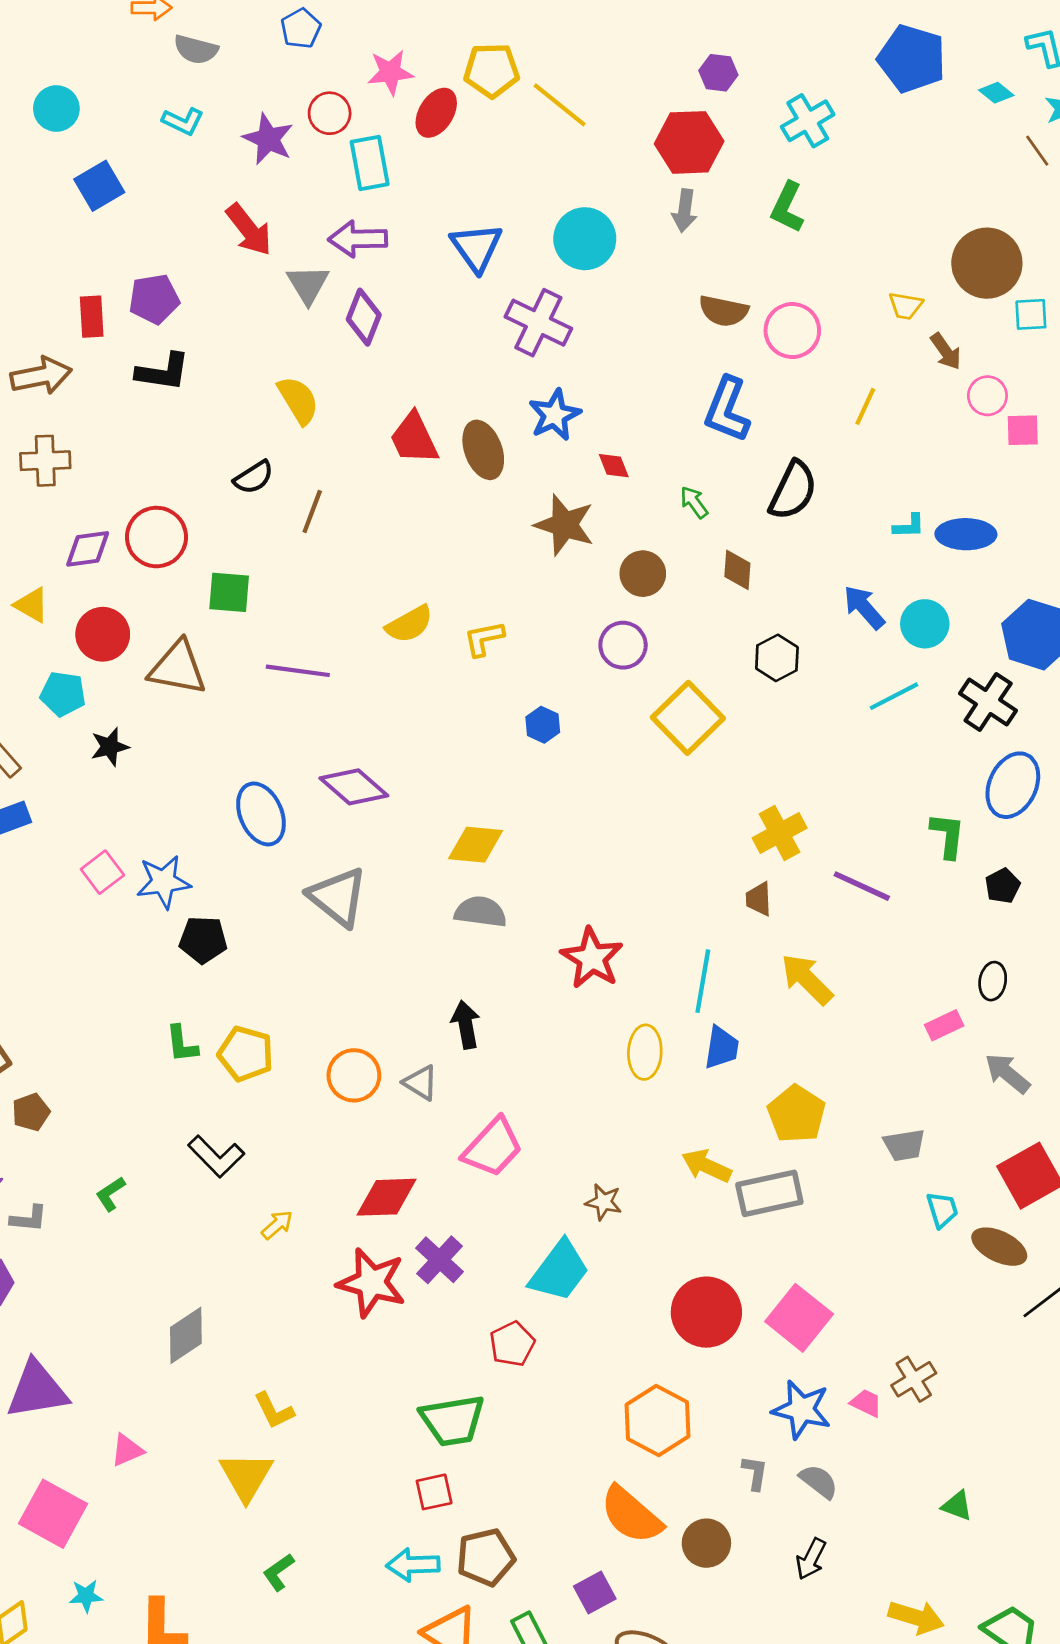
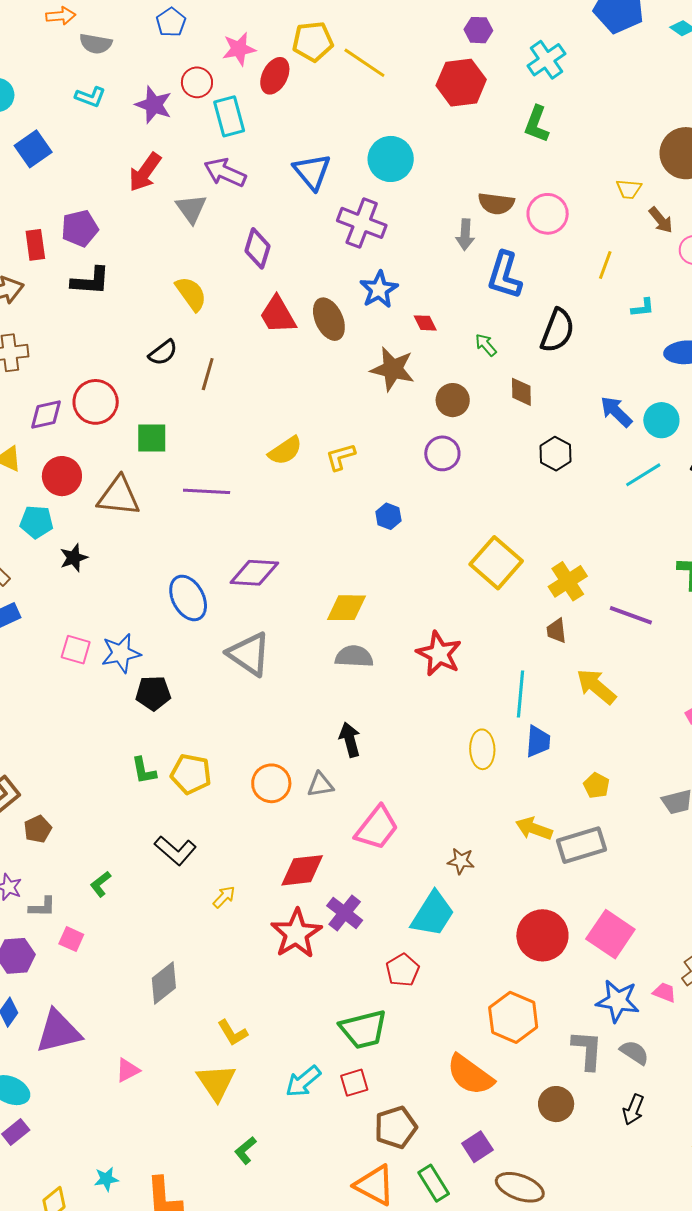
gray arrow: (685, 211) -> (465, 235), moved
red arrow: (249, 230) -> (145, 172), turned 78
purple arrow: (358, 239) -> (225, 172), turned 30
purple diamond: (364, 317) -> (258, 248), moved
cyan L-shape: (909, 526) -> (643, 308), moved
yellow square: (688, 718) -> (496, 563), moved
purple diamond: (354, 787) -> (254, 573), turned -33
pink square: (102, 872) -> (76, 650), turned -32
red star: (592, 958) -> (439, 654), moved
gray triangle: (421, 1083) -> (320, 785), turned -36
yellow pentagon: (796, 1114) -> (597, 786), size x0.6
red star: (371, 1283) -> (296, 934), turned 30
gray L-shape: (755, 1473) -> (587, 1050), size x1.6
pink square: (53, 1514) -> (71, 939), moved, size x0.5
orange semicircle: (631, 1515) -> (470, 1075), moved
cyan arrow: (413, 1565) -> (303, 1081), moved, turned -33

